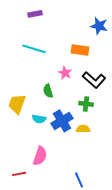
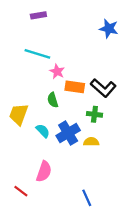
orange rectangle: (80, 50) -> (75, 87), moved
pink star: (65, 73) -> (57, 71), moved
cyan semicircle: (39, 119) -> (43, 131), turned -144
red line: (19, 174) -> (21, 191), turned 48

